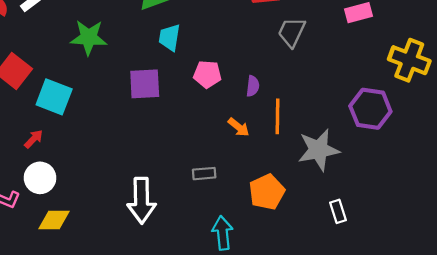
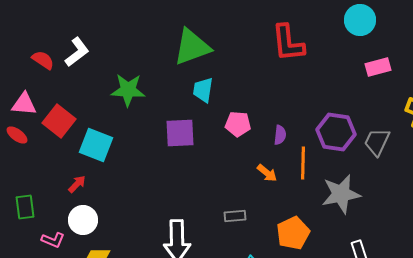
gray trapezoid: (292, 32) -> (377, 142), moved
purple hexagon: (370, 109) -> (336, 132), moved

